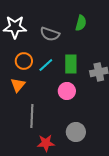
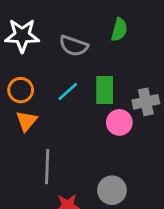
orange circle: (24, 61) -> (21, 90), moved
pink circle: (67, 91) -> (119, 122), moved

